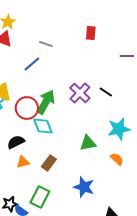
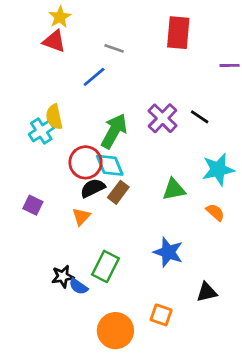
red rectangle: (91, 33) -> (178, 33), size x1.6
red circle: (27, 108) -> (86, 162), moved
black semicircle: (16, 142) -> (93, 188), moved
orange triangle: (23, 162) -> (81, 217), turned -32
brown rectangle: (49, 163) -> (118, 192), moved

